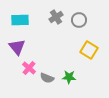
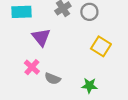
purple triangle: (17, 47) -> (41, 37), moved
green star: (69, 77) -> (89, 86), moved

